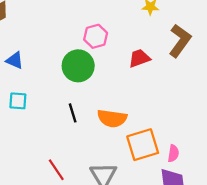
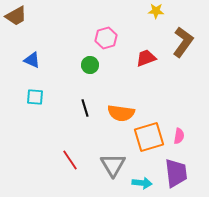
green circle: (78, 66) -> (90, 65), size x0.6
pink semicircle: (173, 153) -> (179, 136), moved

